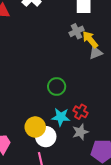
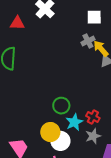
green circle: (57, 87) -> (61, 106), moved
cyan star: (61, 117) -> (74, 122), turned -30

